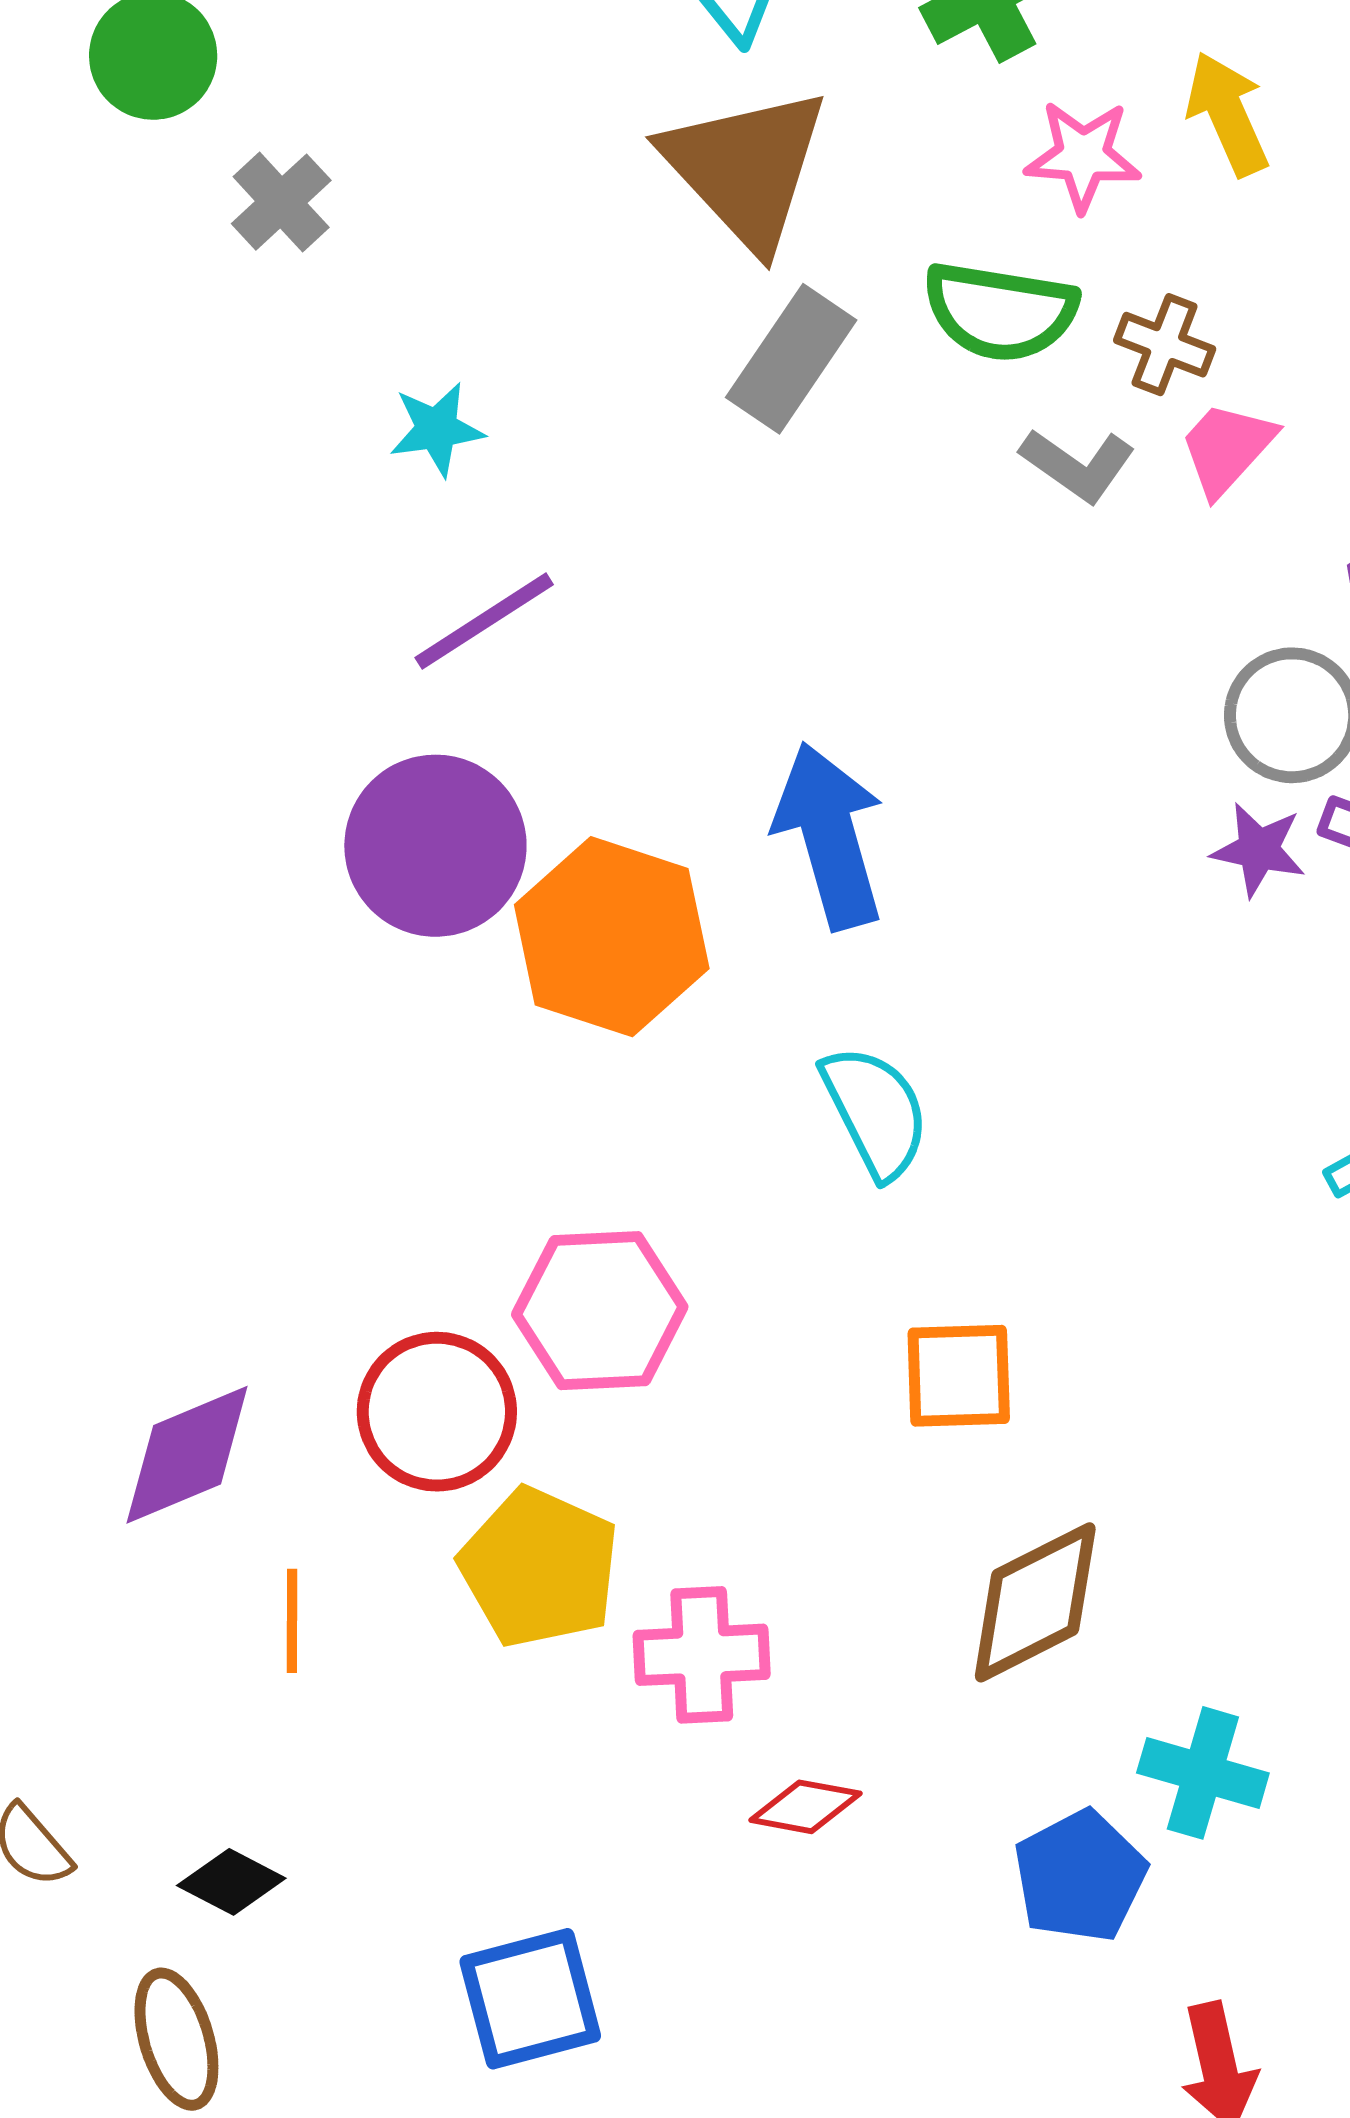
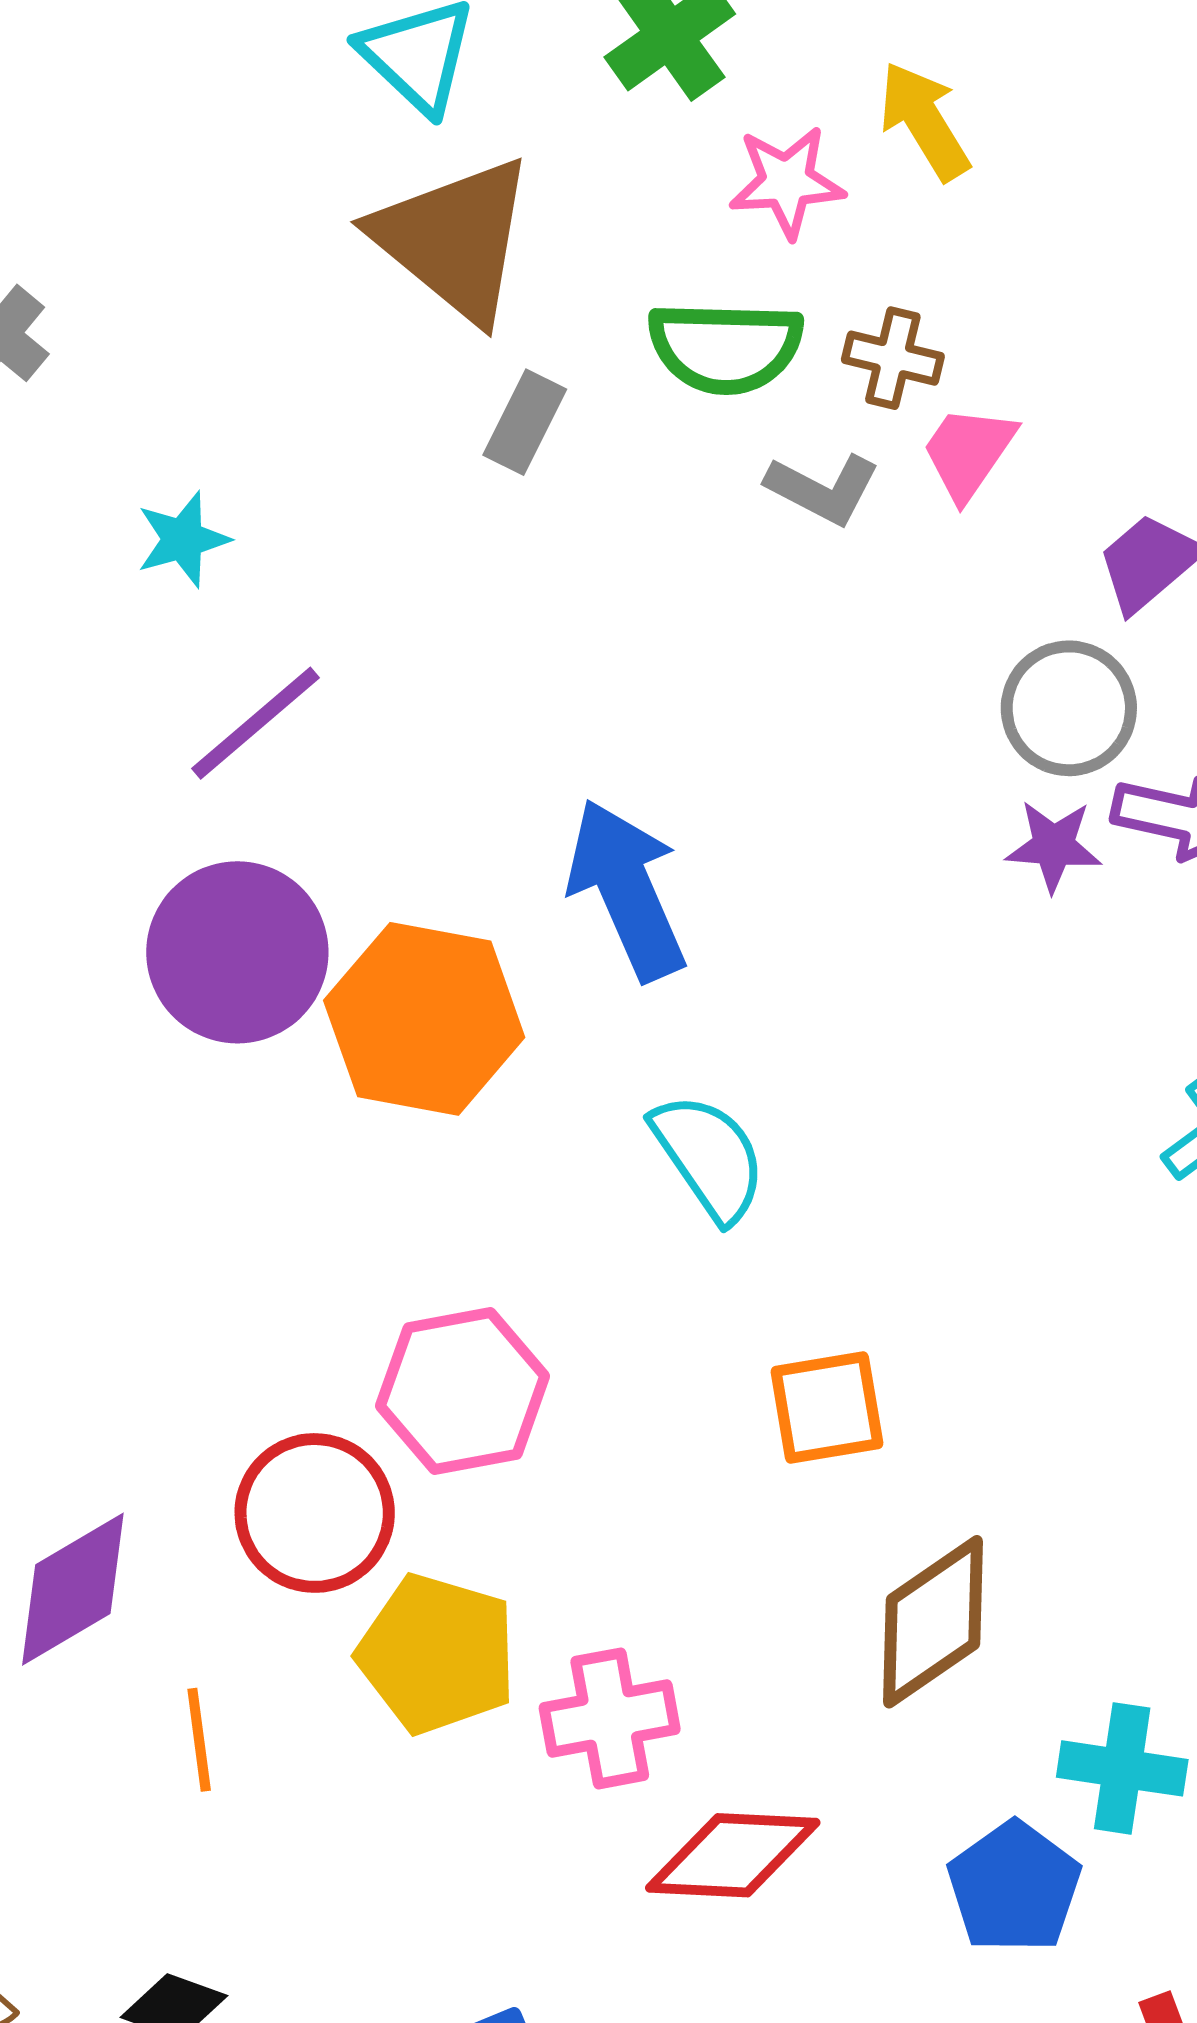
gray rectangle: (791, 359) -> (525, 422), size x0.7
red diamond: (805, 1807) -> (733, 1855), size x1.6

